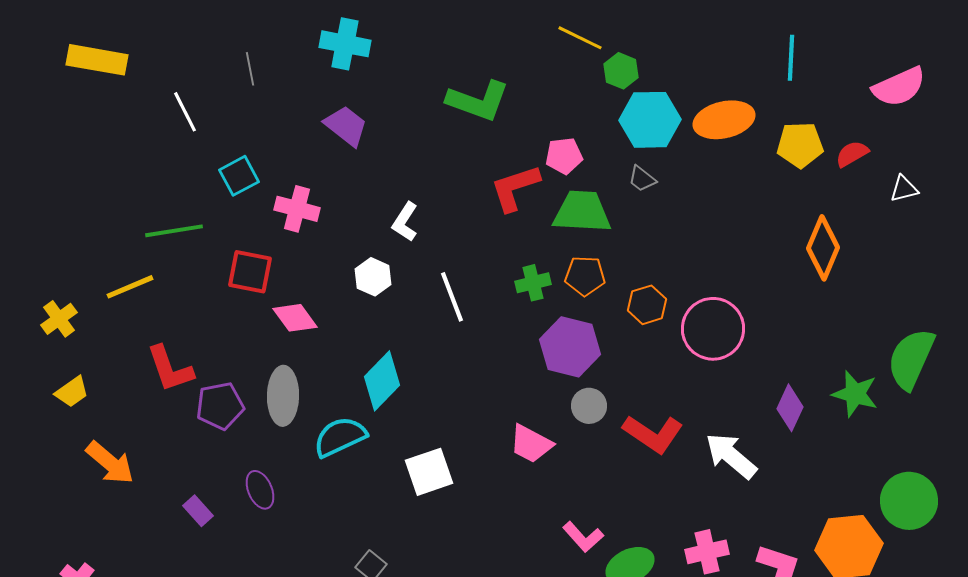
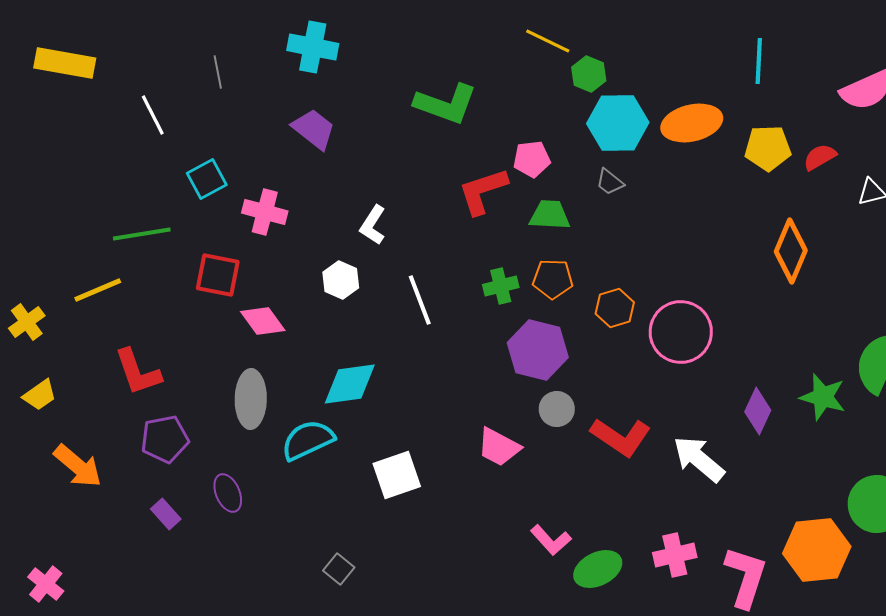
green trapezoid: (582, 212) -> (550, 215), size x0.7
cyan diamond: (382, 381) -> (350, 384), turned 38
purple pentagon: (220, 406) -> (165, 439), moved

